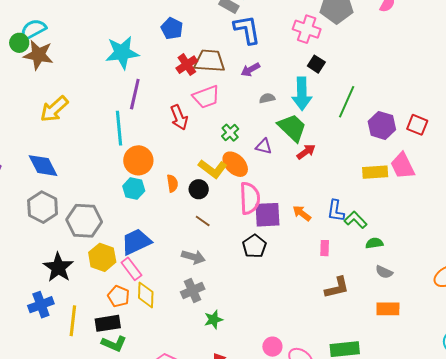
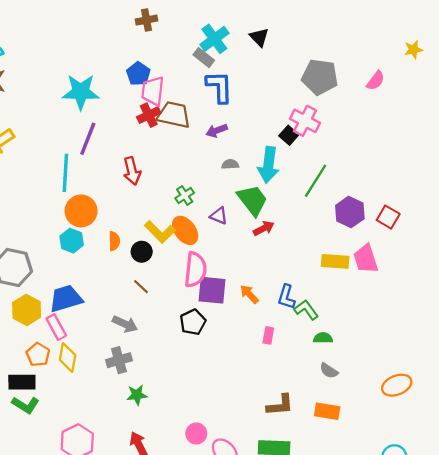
pink cross: (307, 29) -> (305, 121), moved
pink trapezoid: (206, 97) -> (153, 91), moved, turned 108
brown L-shape: (337, 288) -> (280, 405), moved

